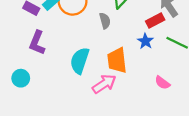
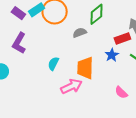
gray semicircle: (105, 21) -> (80, 33), turned -104
cyan semicircle: (80, 61) -> (53, 64), size x0.6

